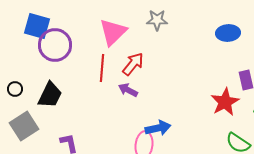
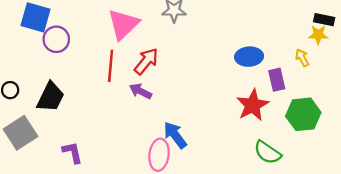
blue ellipse: (228, 33) -> (249, 57), moved
purple circle: (55, 45) -> (56, 39), size x0.7
blue arrow: (158, 128) -> (175, 135), turned -115

